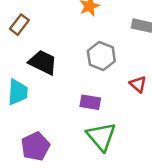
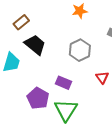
brown rectangle: (19, 25) -> (21, 22), moved
purple pentagon: (35, 146) -> (38, 98), moved, turned -30

